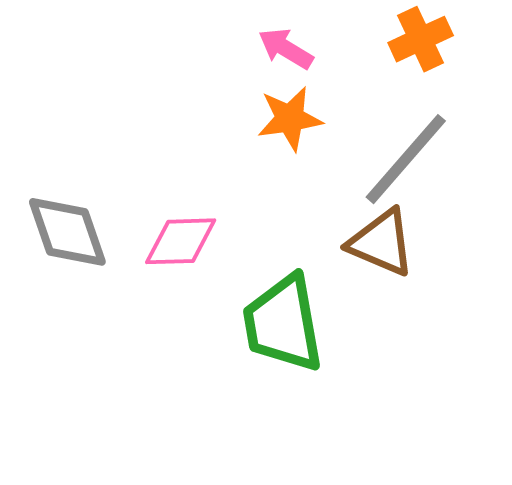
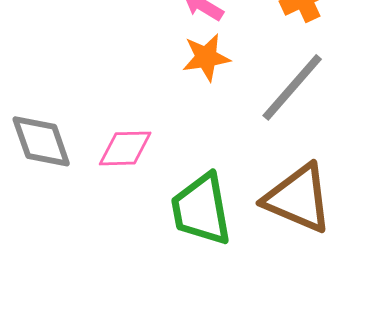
brown triangle: (381, 243) -> (298, 198), moved, size x1.4

